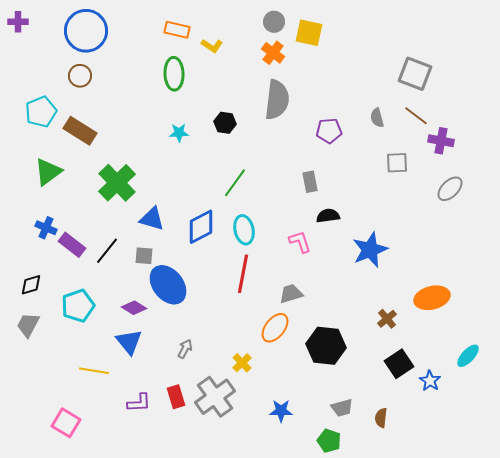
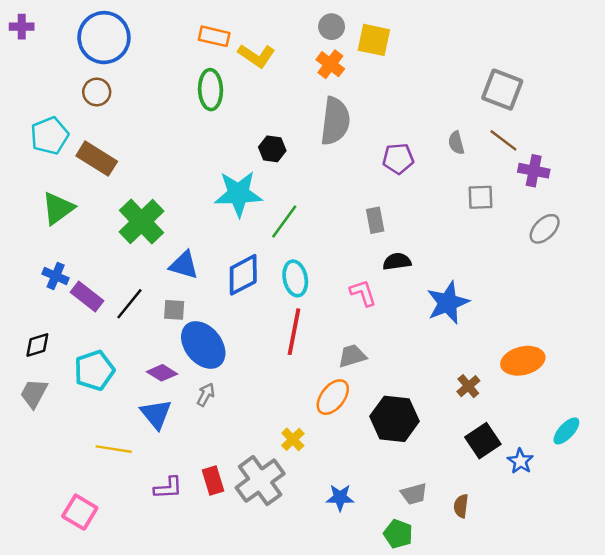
yellow L-shape: (212, 46) -> (257, 56), size x1.4
cyan star: (179, 133) -> (238, 194), moved, size x2.0
gray arrow: (185, 349) -> (206, 395), moved

